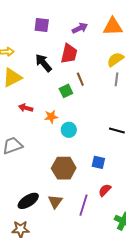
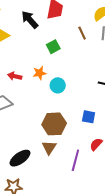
brown line: (80, 79) -> (82, 33), moved
red arrow: (26, 108) -> (15, 76), moved
brown triangle: (55, 202) -> (49, 147), moved

